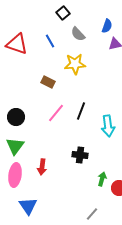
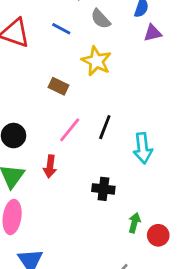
blue line: (50, 41) -> (61, 29), turned -32
yellow star: (75, 64) -> (96, 61), turned 30
red arrow: (42, 167) -> (50, 166), moved

